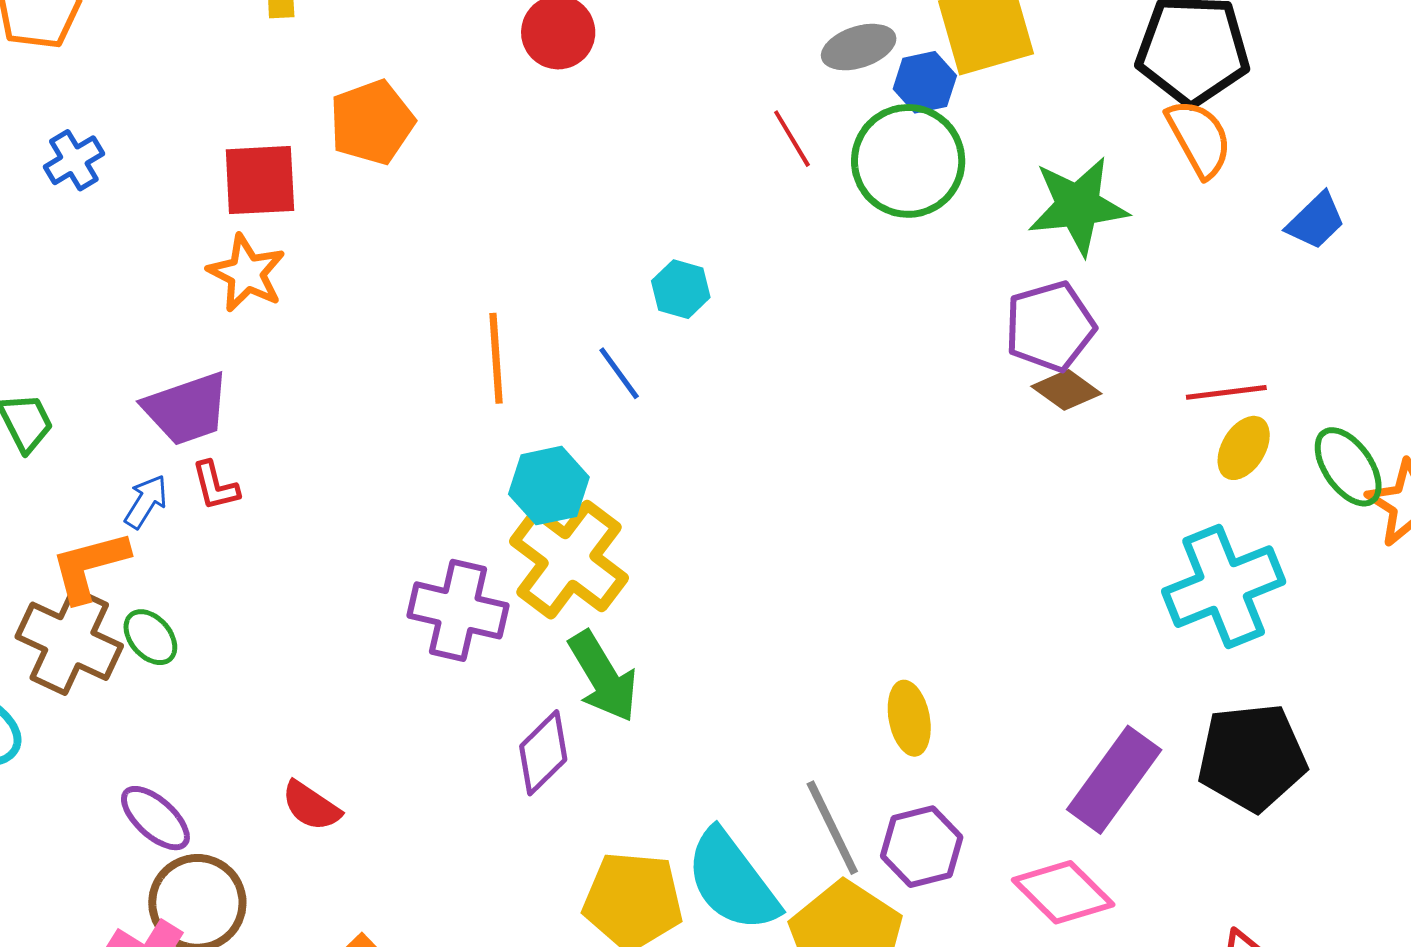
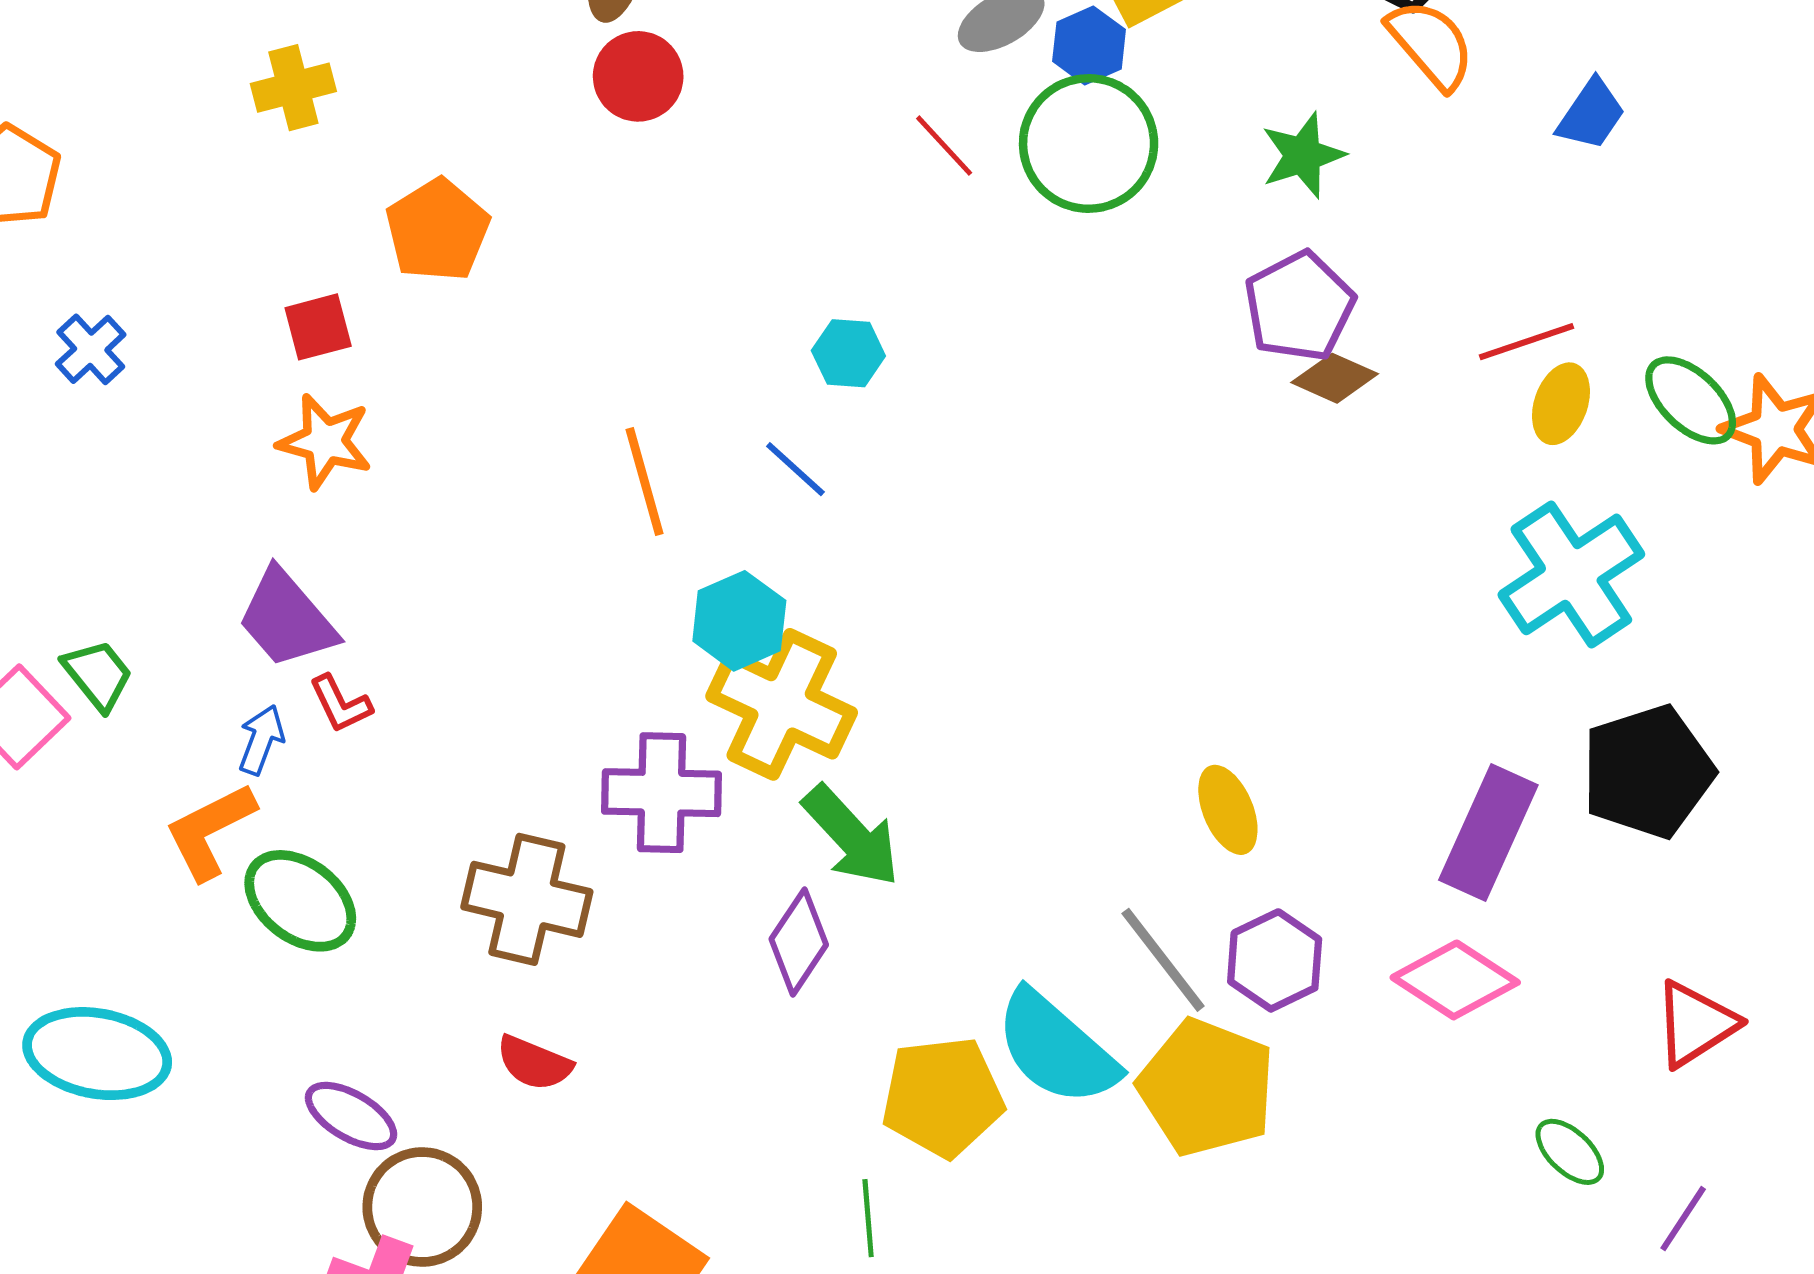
red square: (260, 180) -> (318, 327), size x0.7
green star: (1078, 206) -> (1303, 155), size x0.7
purple trapezoid: (187, 409) -> (287, 619), turned 80
green ellipse: (150, 637) -> (300, 901), size x1.6
brown cross: (69, 641) -> (527, 899), moved

